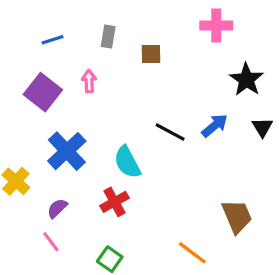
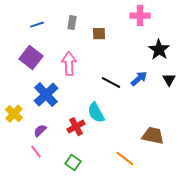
pink arrow: (89, 81) -> (69, 64), moved, size x1.6
cyan semicircle: (127, 162) -> (96, 113), moved
brown trapezoid: (237, 216) -> (153, 136), turned -55

